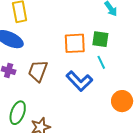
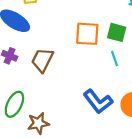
blue L-shape: (79, 81) -> (98, 101), moved

